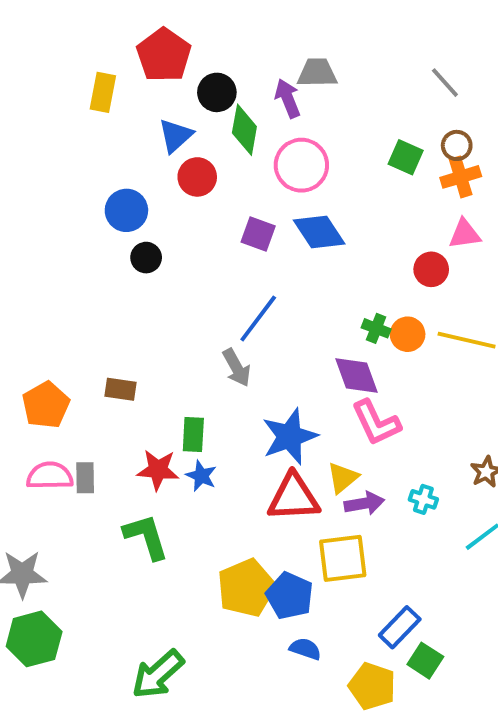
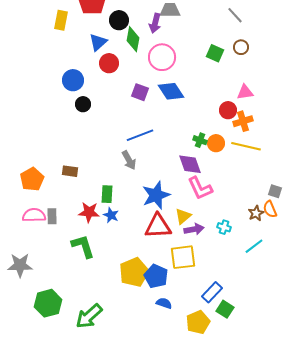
purple arrow: (288, 98) -> (155, 23), turned -144
orange cross: (461, 177) -> (243, 121), moved
blue line: (258, 318) -> (140, 135), turned 32
green hexagon: (34, 639) -> (48, 303), moved
yellow pentagon: (372, 686) -> (198, 322), turned 30

